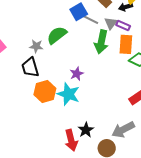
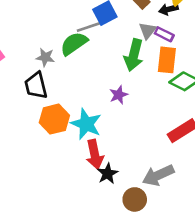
gray line: (90, 19) -> (89, 27), moved, turned -48
purple star: (77, 74) -> (119, 95), moved
red arrow: (71, 140) -> (95, 154), moved

